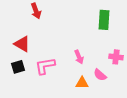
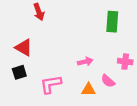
pink arrow: (79, 57) -> (85, 62), turned -80
pink L-shape: (45, 66) -> (51, 84), moved

